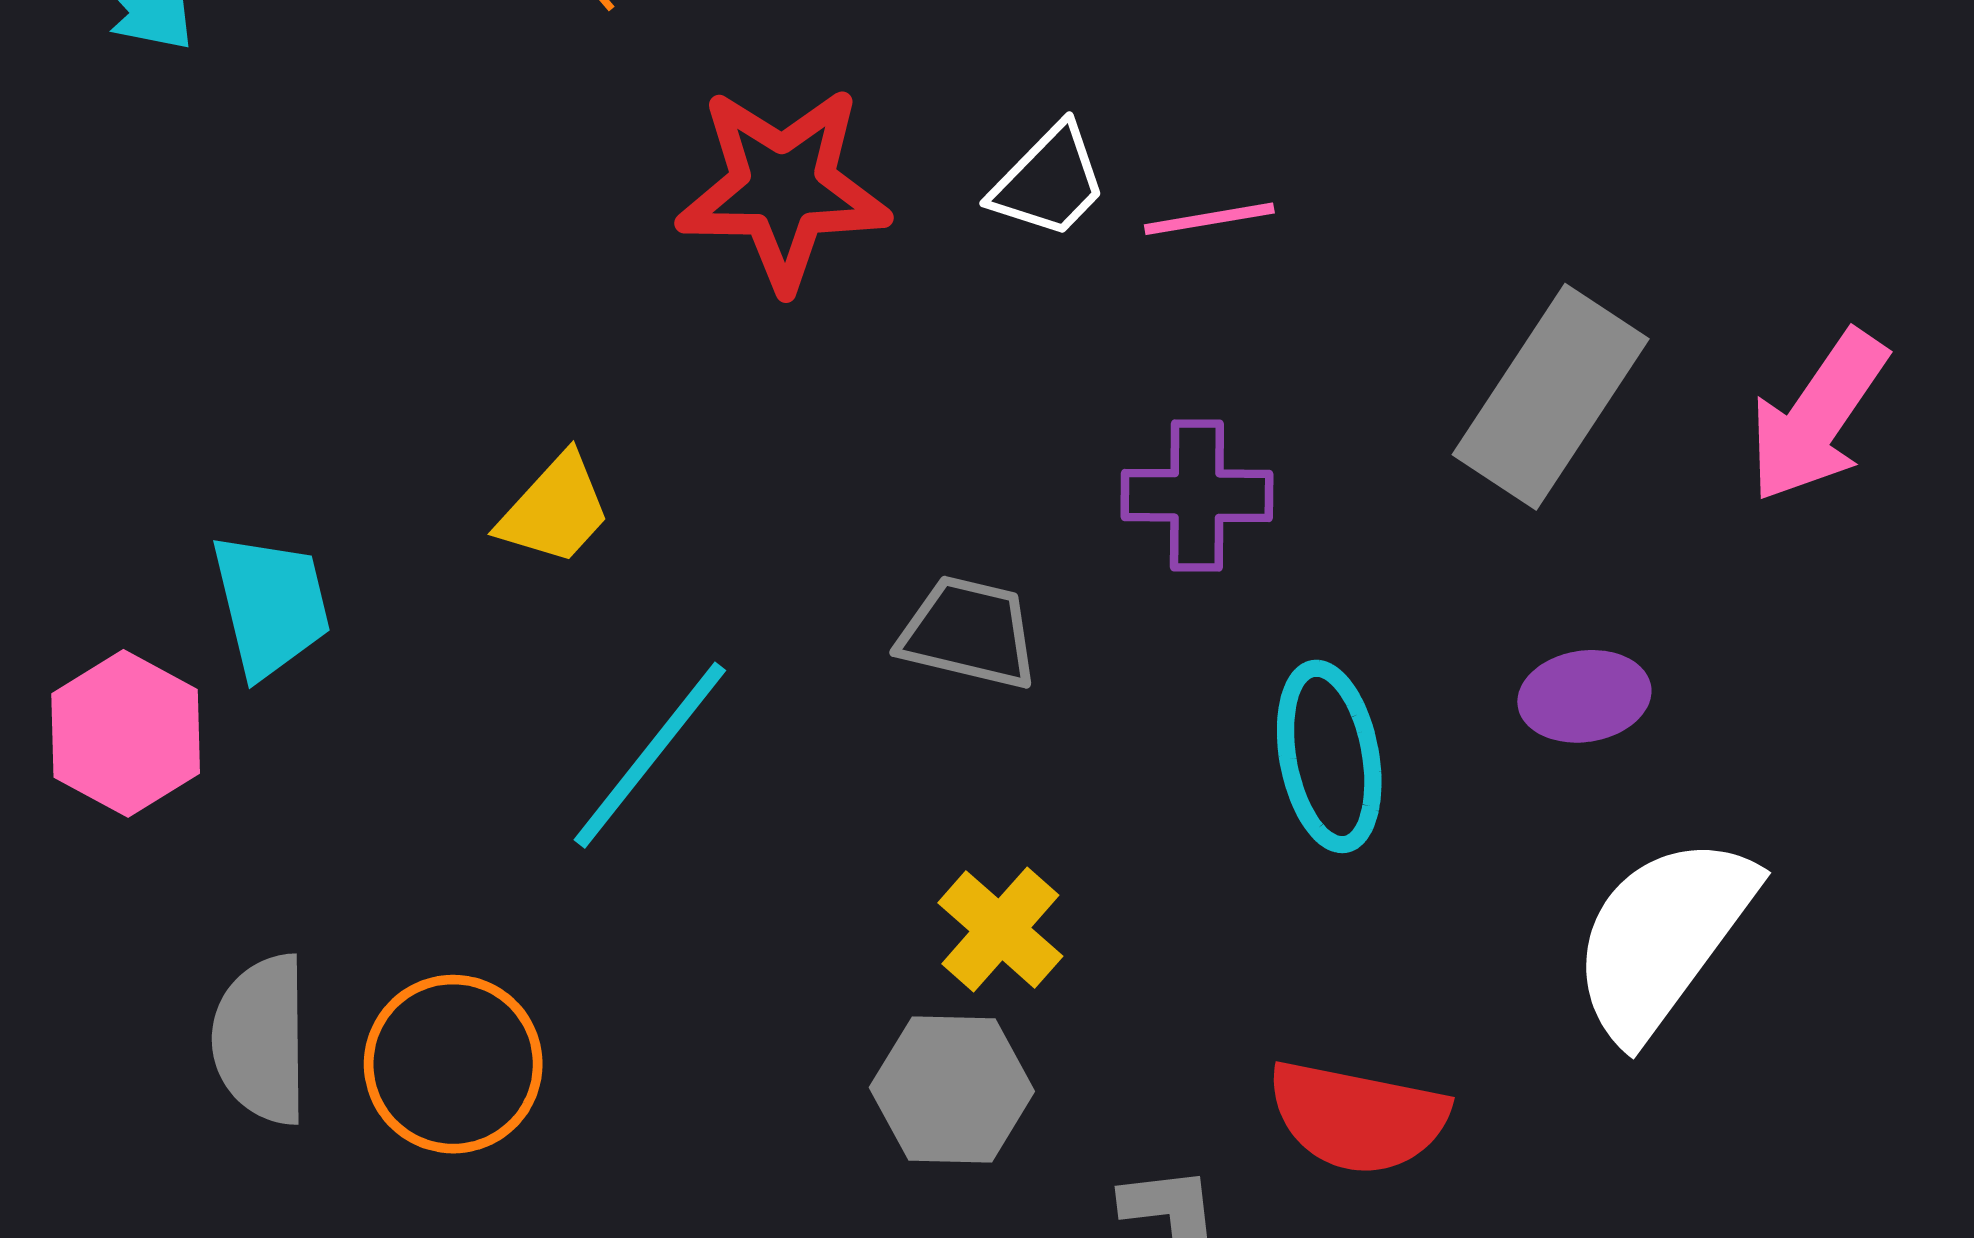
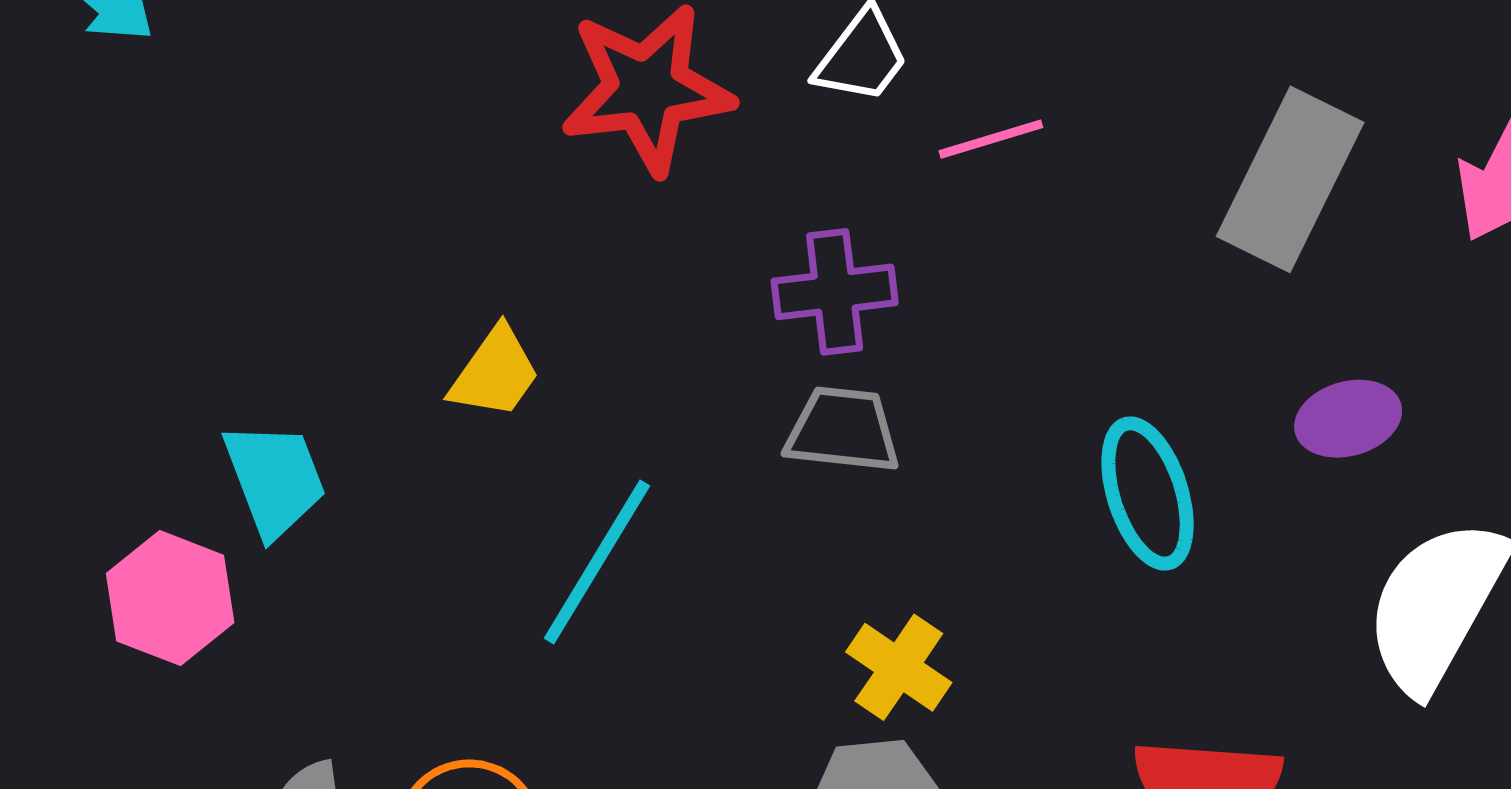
pink line: (1209, 219) -> (991, 139), moved
purple cross: (1197, 496) -> (835, 292), moved

